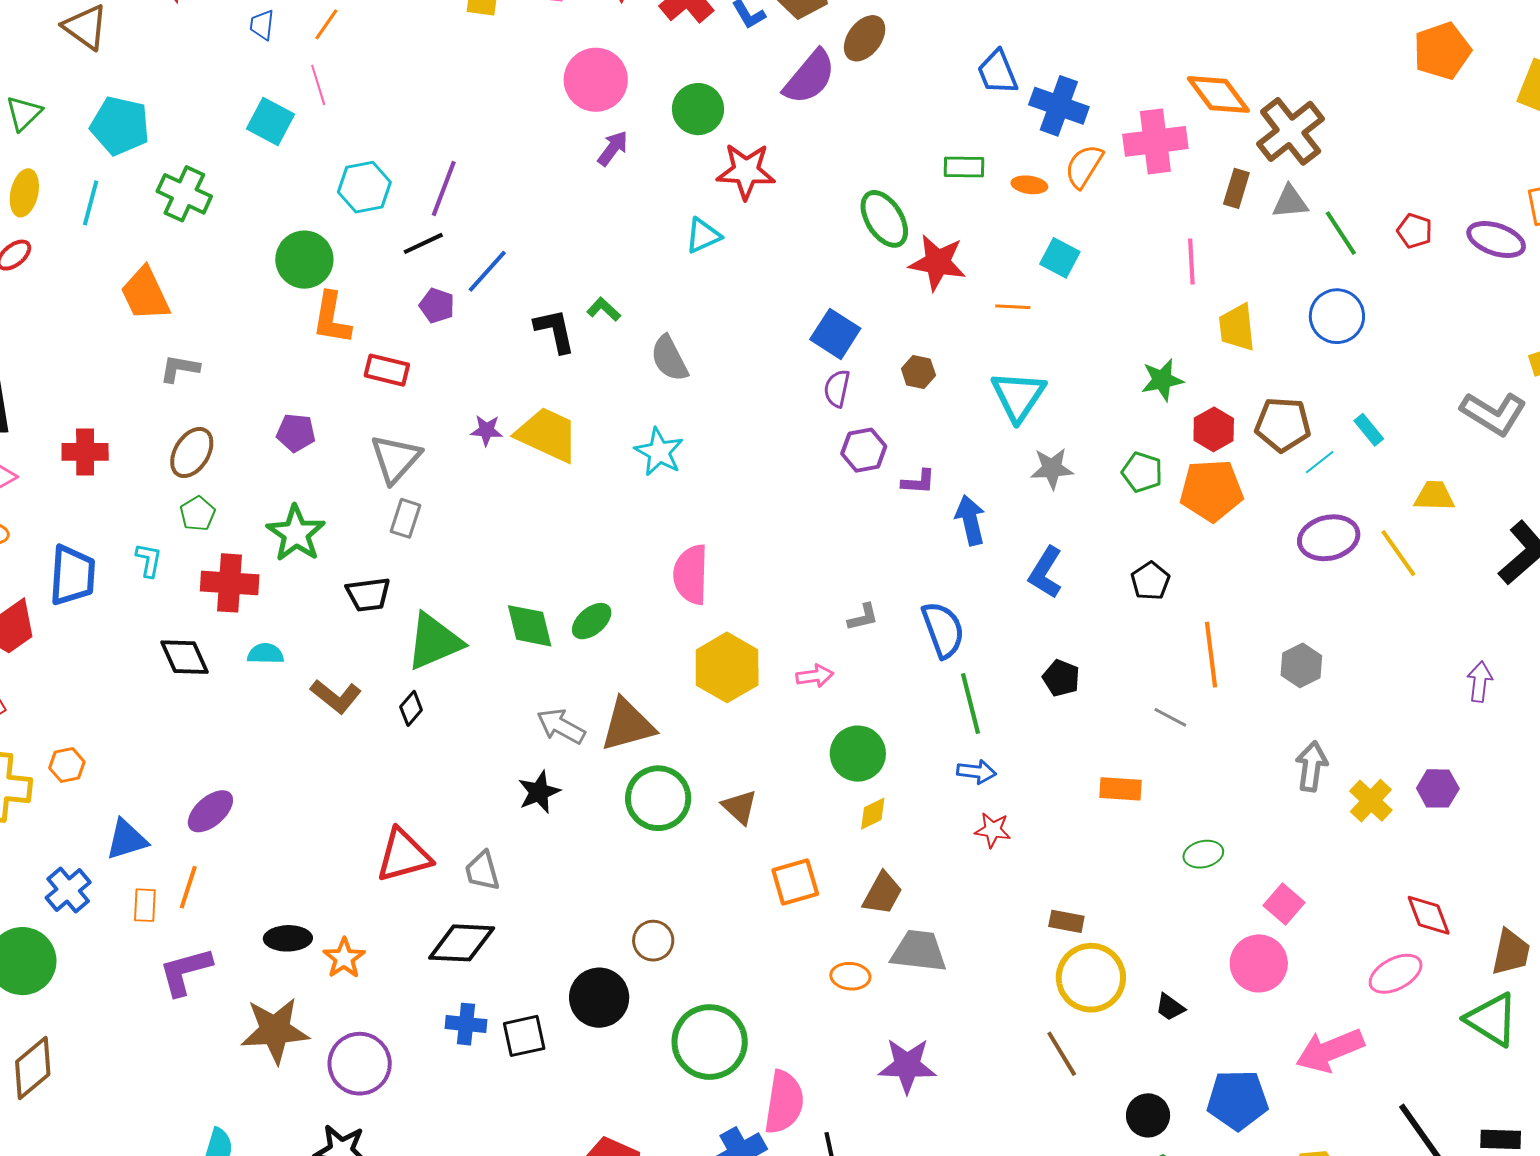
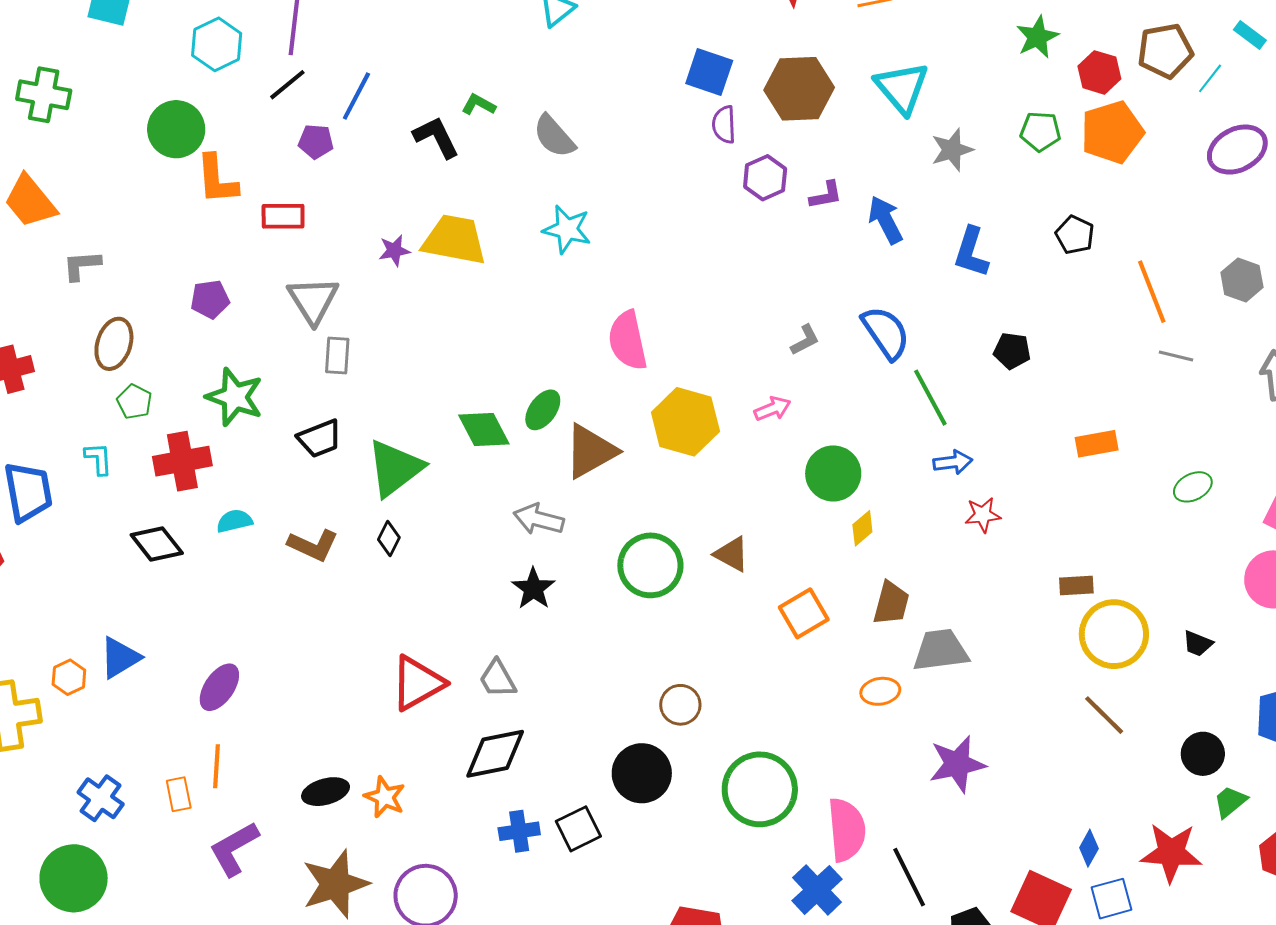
brown hexagon: (918, 372) -> (799, 89), size x2.0
gray line: (1170, 717) -> (1176, 356), moved
brown triangle: (628, 725) -> (590, 451), moved
blue triangle: (126, 840) -> (120, 658), moved

